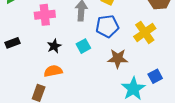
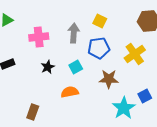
orange semicircle: (53, 71) -> (70, 92), moved

